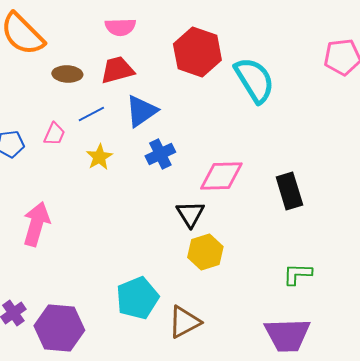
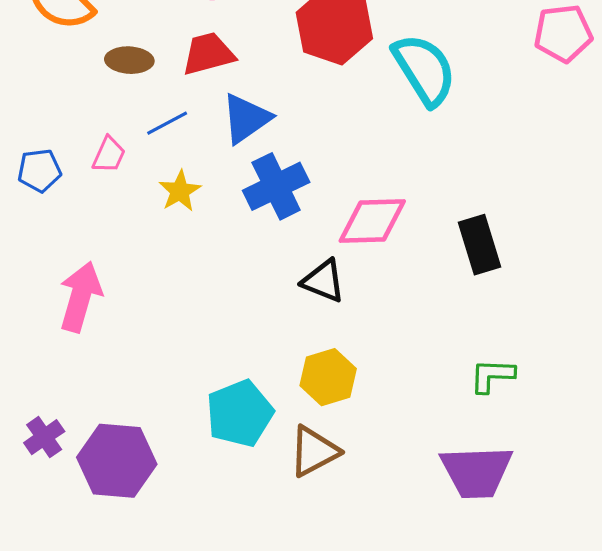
blue cross: (160, 154) -> (276, 186), size x1.4
black triangle: (190, 214) -> (323, 281), turned -36
yellow hexagon: (205, 252) -> (328, 377), moved

